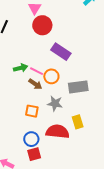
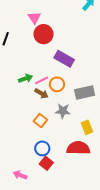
pink line: (37, 71) -> (42, 80), turned -48
orange square: (32, 111) -> (40, 121), turned 32
red semicircle: (57, 132) -> (78, 148), moved
red square: (34, 154) -> (46, 163), turned -32

